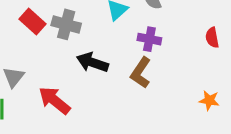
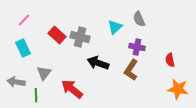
red semicircle: (212, 38) -> (170, 60), moved
orange star: (209, 100) -> (178, 89), size x1.5

